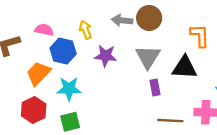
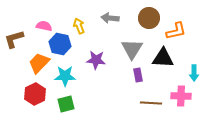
brown circle: (149, 18) -> (149, 18), moved
orange L-shape: (200, 36) -> (176, 31), turned 80
purple star: (106, 56) -> (96, 60), moved

